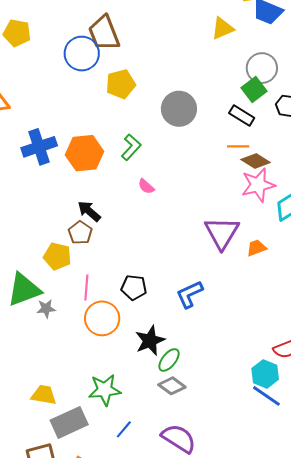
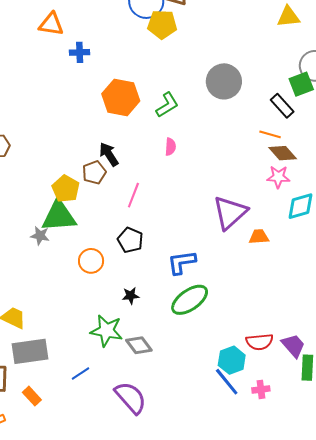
yellow pentagon: (121, 84) -> (162, 24), moved
blue cross: (39, 147) -> (80, 52), moved, size x0.6
pink star: (258, 185) -> (278, 177), size x0.7
pink semicircle: (146, 186) -> (170, 147), turned -144
pink line: (86, 287) -> (133, 195), moved
green triangle: (24, 290) -> (59, 216), moved
orange circle: (102, 318) -> (91, 261), size x0.7
black star: (150, 341) -> (131, 296), size x0.6
green ellipse: (169, 360) -> (190, 300), moved, size x1.5
green star: (105, 390) -> (107, 331), moved

